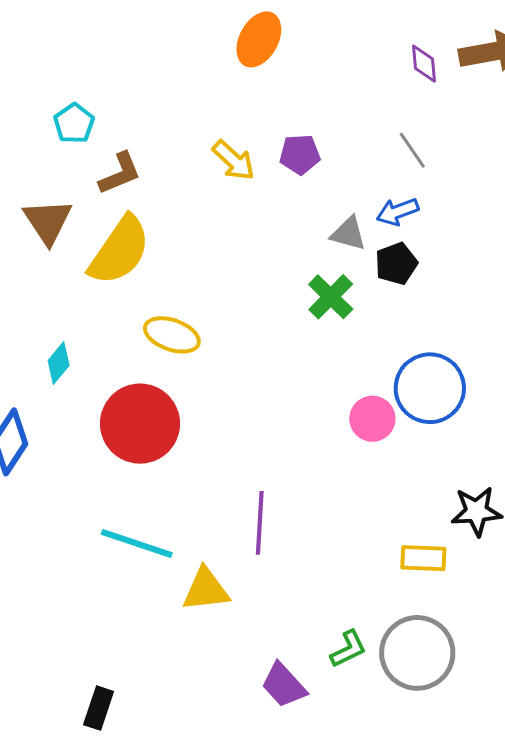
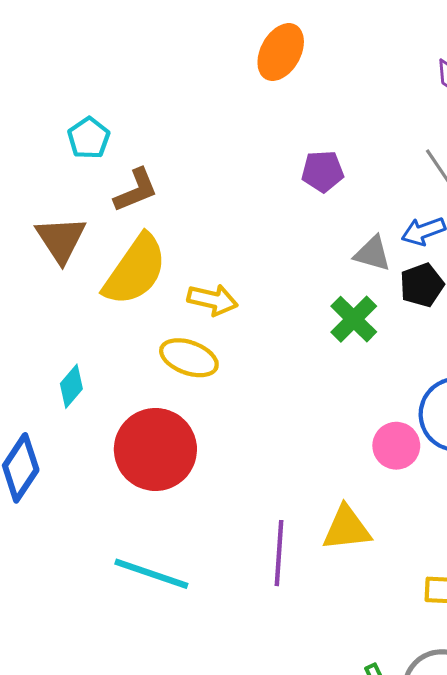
yellow arrow: (234, 160) -> (213, 300), moved, turned -30
yellow triangle: (206, 590) -> (347, 528), moved

